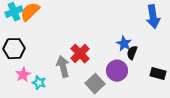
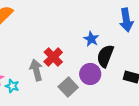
blue star: (124, 44) -> (91, 39), moved
black semicircle: (132, 53) -> (105, 56), size x1.6

